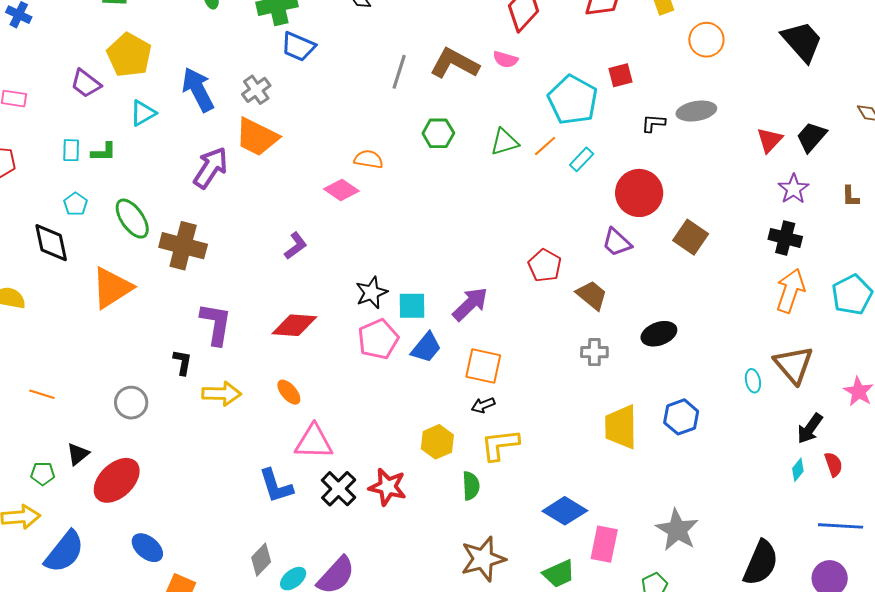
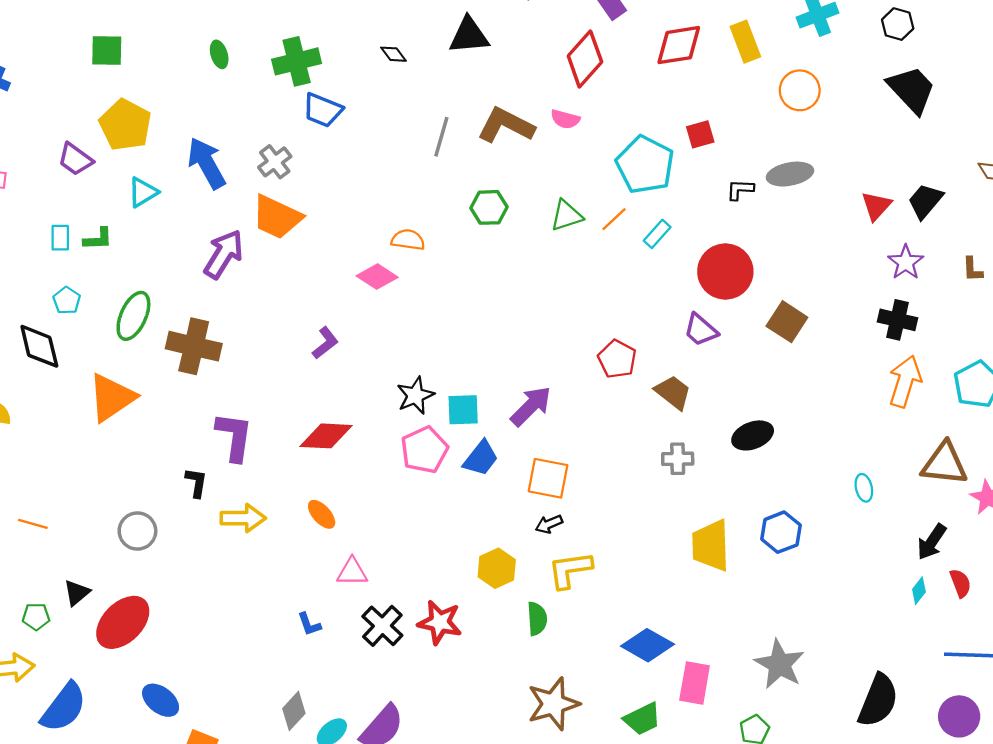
green ellipse: (132, 219) -> (133, 316), turned 60
brown triangle: (794, 365) -> (945, 464), moved, turned -42
pink triangle: (314, 442) -> (352, 572), size x0.7
blue L-shape: (276, 486) -> (309, 624), size x0.6

